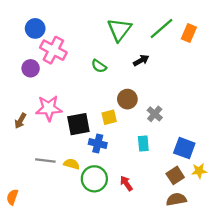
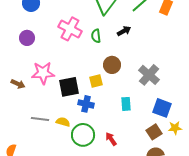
pink cross: (53, 50) -> (70, 29), moved
green semicircle: (99, 66) -> (96, 36), moved, turned 48
gray cross: (155, 114) -> (149, 75), moved, size x1.5
brown arrow: (20, 121) -> (18, 84), turned -96

